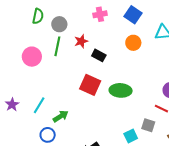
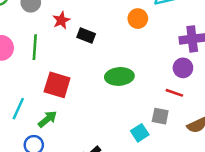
orange circle: (133, 43) -> (138, 19), moved
green line: (57, 46) -> (35, 47), moved
red square: (90, 85) -> (57, 85), moved

